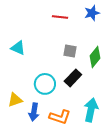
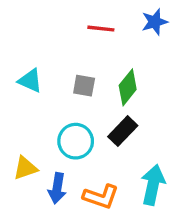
gray square: (70, 51) -> (84, 86), moved
green diamond: (95, 57) -> (128, 87), moved

